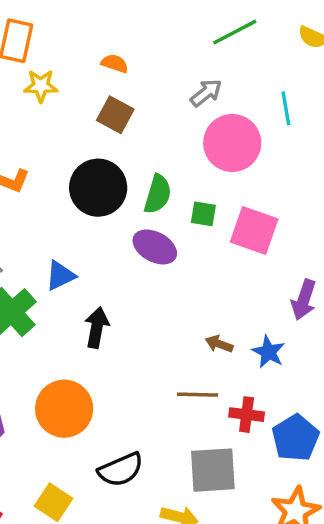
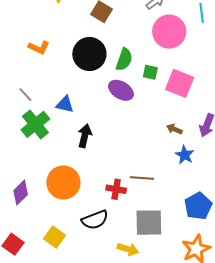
blue triangle: (60, 276) -> (65, 104), turned 36
brown arrow: (219, 344) -> (174, 129), moved
red cross: (247, 415) -> (116, 189), moved

